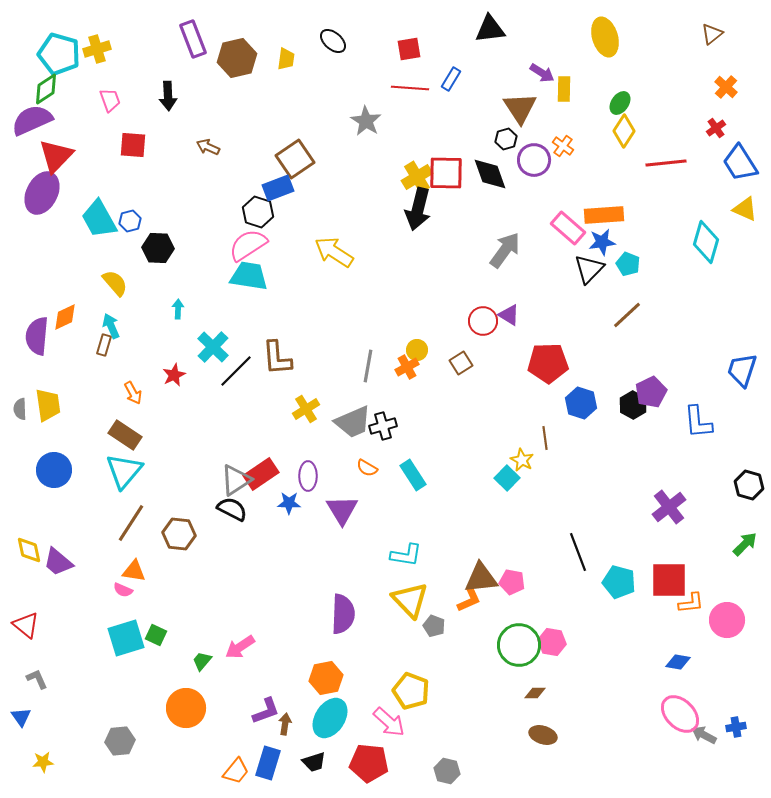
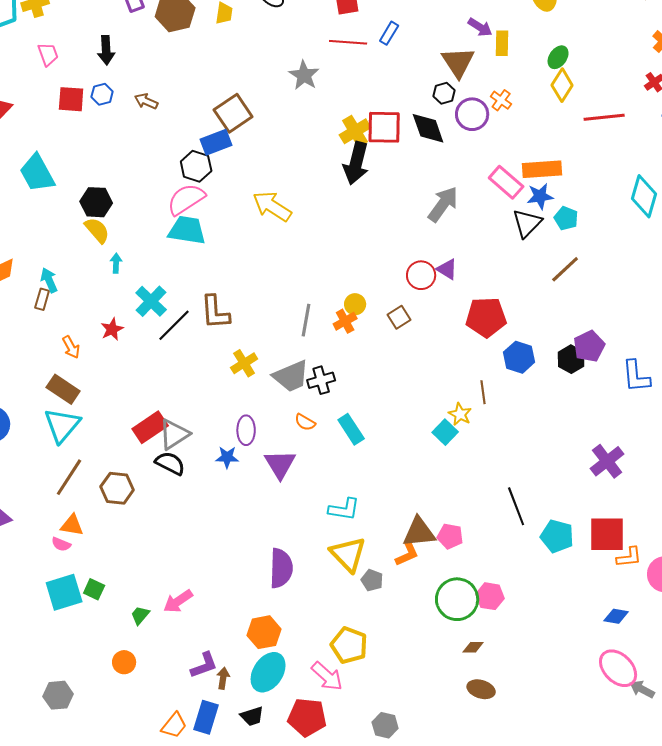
blue hexagon: (130, 221) -> (102, 94), moved
yellow semicircle: (115, 283) -> (97, 230), moved
red rectangle: (261, 474) -> (150, 427), moved
orange circle: (186, 708) -> (124, 662), size x0.6

